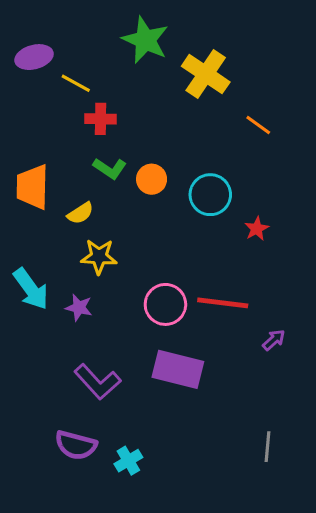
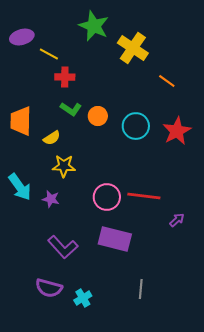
red star: (257, 229) -> (177, 131), moved, size x1.8
gray line: (268, 447) -> (141, 289), moved

